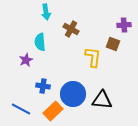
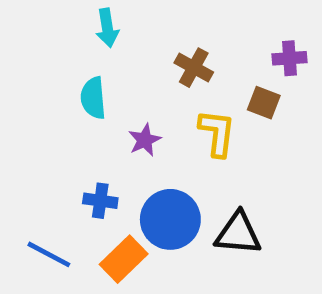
brown cross: (71, 29) -> (194, 68), moved
purple star: (26, 60) -> (145, 140), moved

